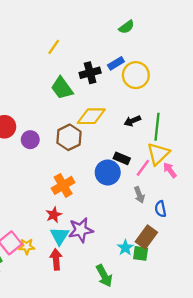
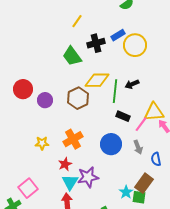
yellow line: (54, 47) -> (77, 21), moved
green line: (157, 127) -> (115, 91), moved
yellow triangle: (158, 154) -> (154, 112), turned 40
blue circle: (108, 173) -> (111, 144), moved
yellow star: (27, 246) -> (42, 143), moved

